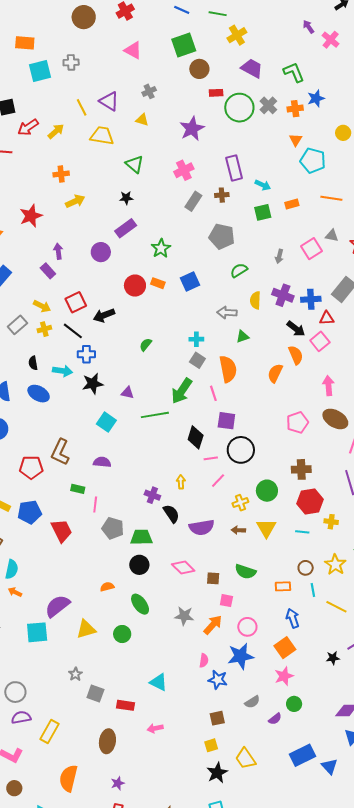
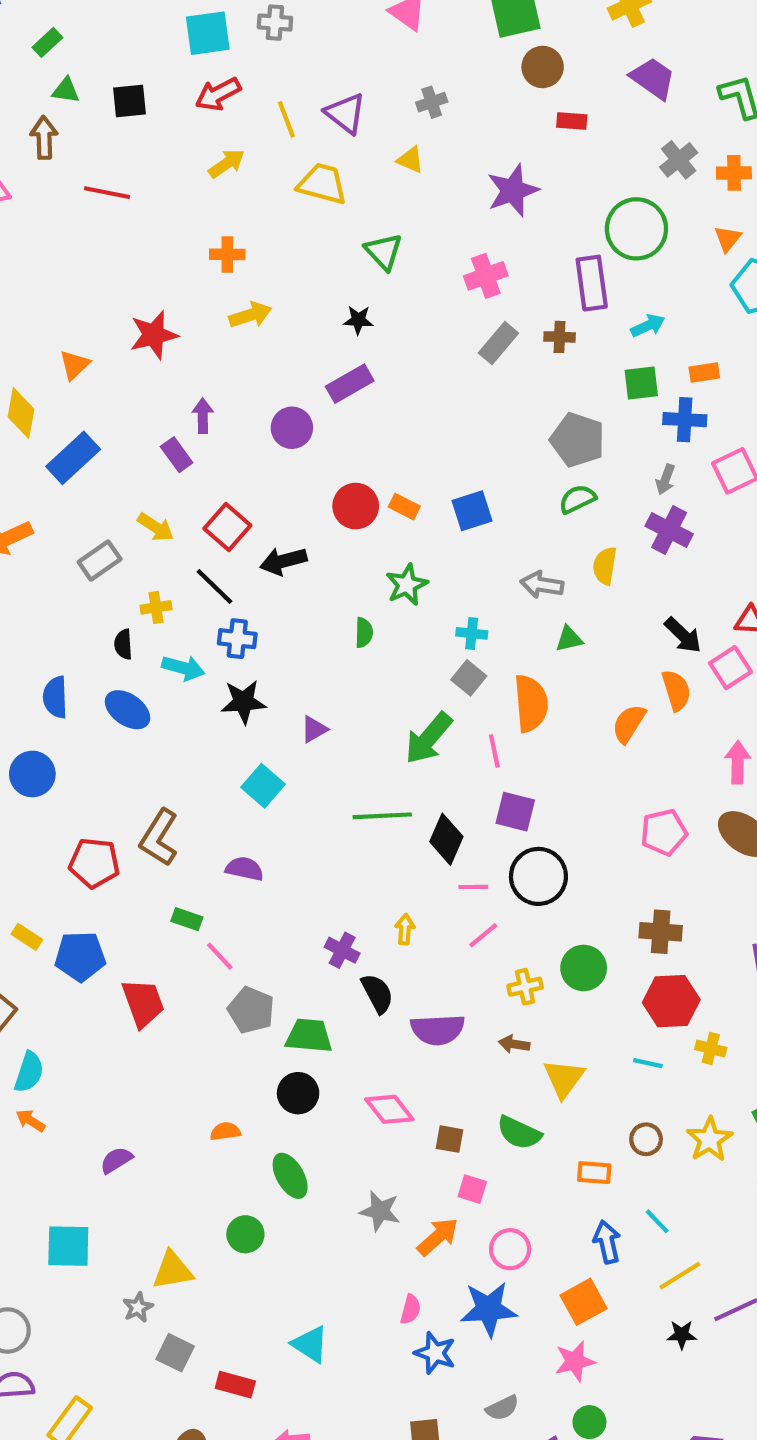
green circle: (239, 108) -> (636, 229), moved
red arrow: (28, 127) -> (218, 94), moved
cyan arrow: (263, 185) -> (648, 326), turned -56
gray pentagon: (222, 236) -> (578, 440), moved
green star: (161, 248) -> (407, 585), moved
purple cross: (283, 295) -> (669, 530), moved
blue cross: (311, 299) -> (685, 420), moved
red square: (76, 302) -> (227, 527), turned -30
yellow cross: (44, 329) -> (156, 607), moved
green semicircle: (146, 345) -> (364, 633), turned 136
purple triangle: (127, 393) -> (314, 729), turned -48
green line: (155, 415) -> (382, 816), moved
pink line: (95, 505) -> (220, 956), turned -56
yellow triangle: (266, 528) -> (564, 1078), moved
cyan line: (313, 590) -> (657, 1221), moved, turned -40
purple semicircle: (57, 606) -> (116, 1160), size x0.6
yellow line: (336, 607) -> (680, 1276), moved, turned -65
yellow triangle: (86, 629) -> (173, 1270), moved
cyan square: (37, 632) -> (68, 1246), moved

